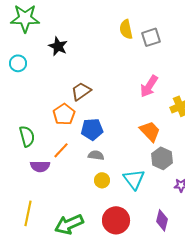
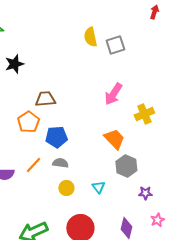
black star: (58, 46) -> (14, 64), moved, turned 30
brown trapezoid: (81, 91) -> (45, 99), turned 30
orange line: (61, 150) -> (33, 165), moved
cyan triangle: (134, 179) -> (98, 187), size x0.6

